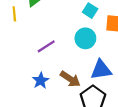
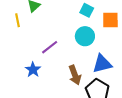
brown arrow: (70, 79) -> (75, 75), turned 42
blue star: (41, 81) -> (33, 70), moved

